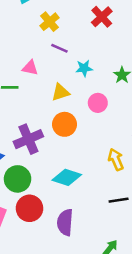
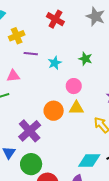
yellow cross: (50, 22) -> (17, 36), turned 35
yellow triangle: (60, 92) -> (76, 108), moved, turned 35
cyan diamond: (67, 177) -> (89, 160), moved

